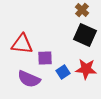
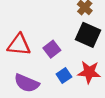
purple square: (45, 58) -> (52, 49), moved, turned -35

